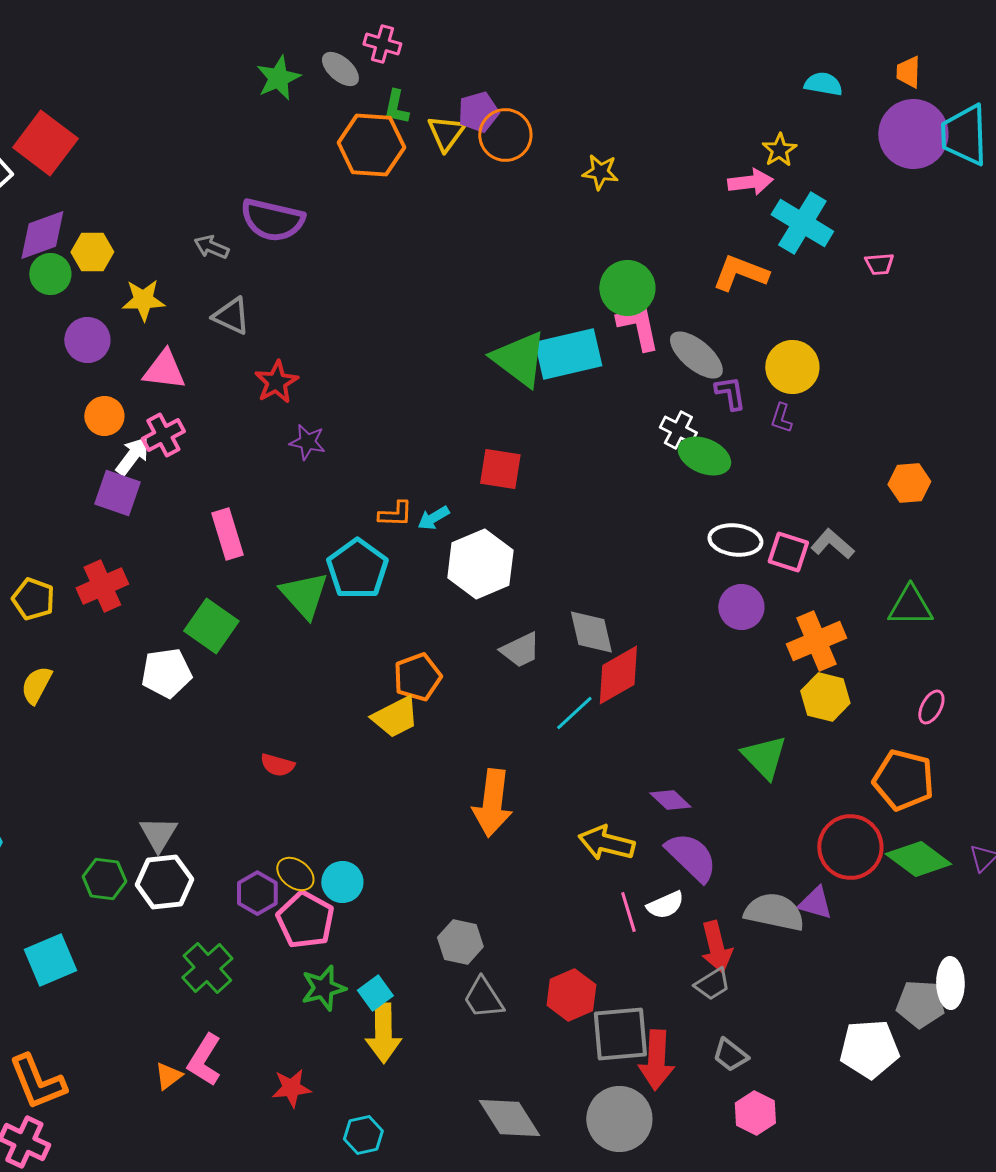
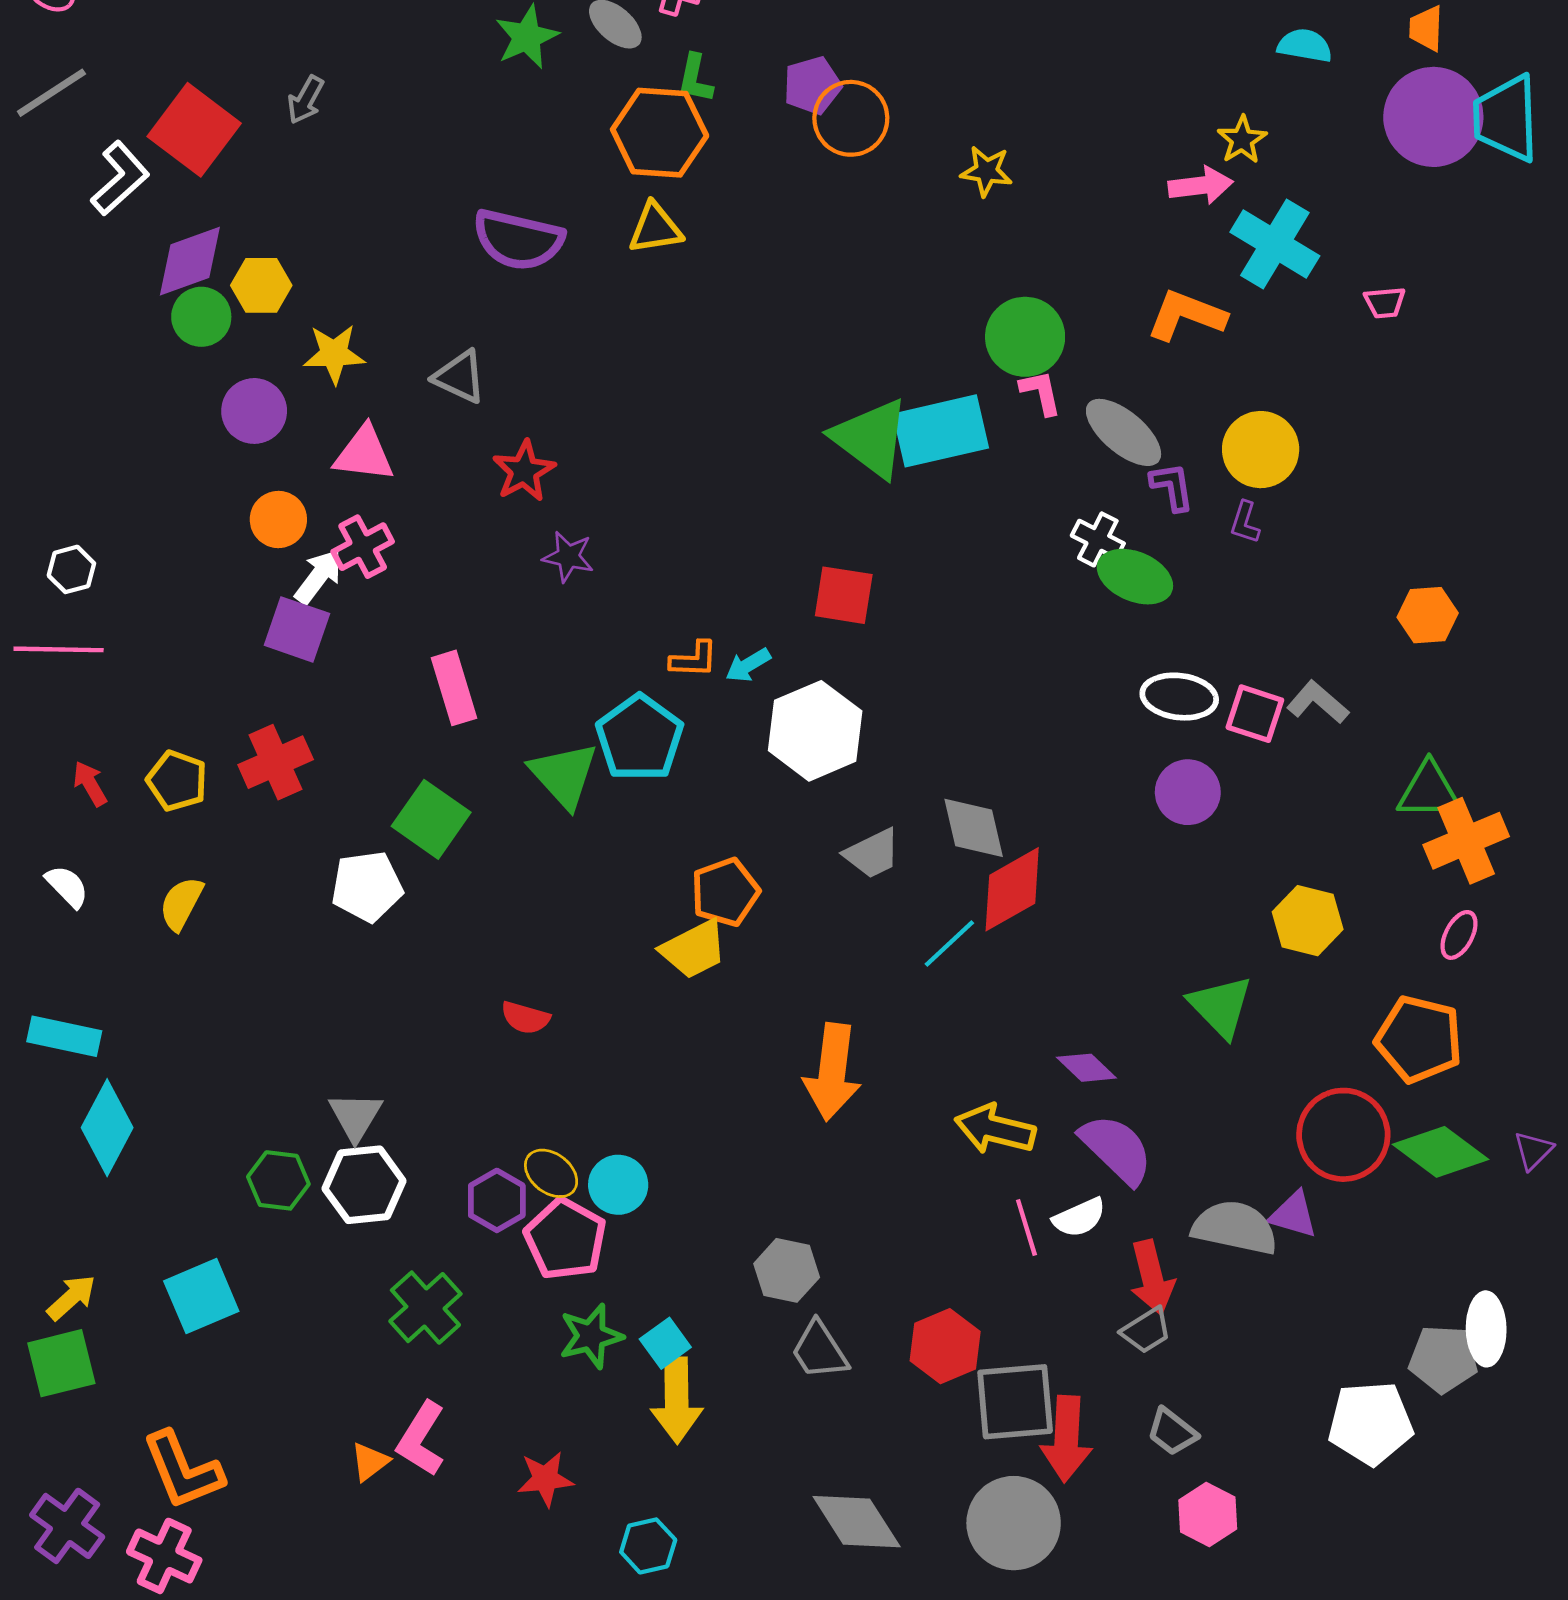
yellow triangle: (446, 133) -> (655, 228), moved, turned 45
gray arrow: (211, 247) -> (306, 100), moved, turned -84
pink L-shape: (638, 327) -> (1041, 392), size x0.7
orange cross: (816, 641) -> (1466, 841), moved

